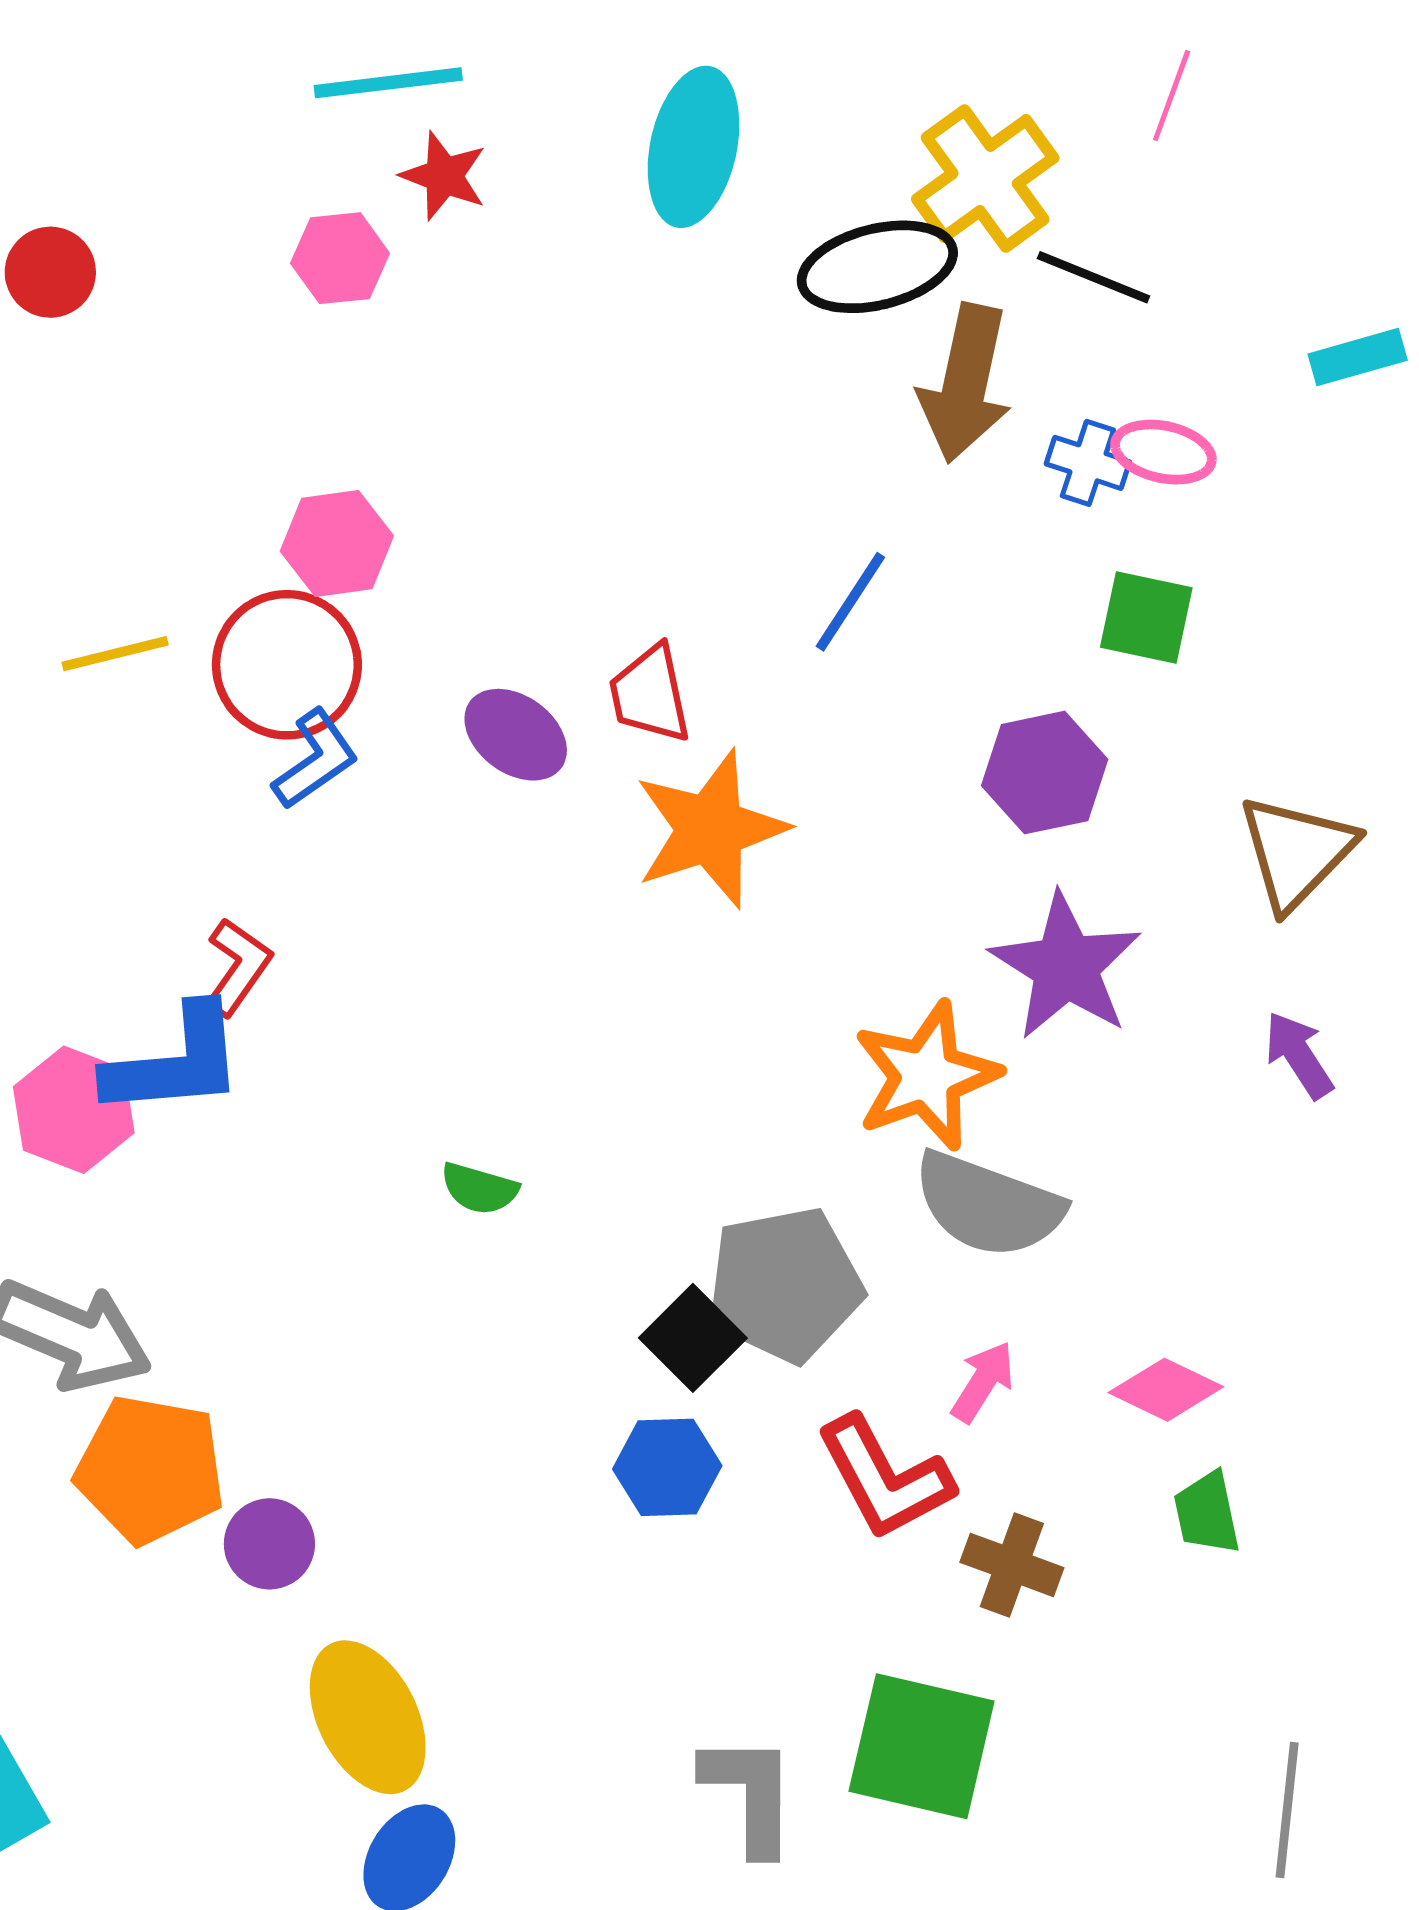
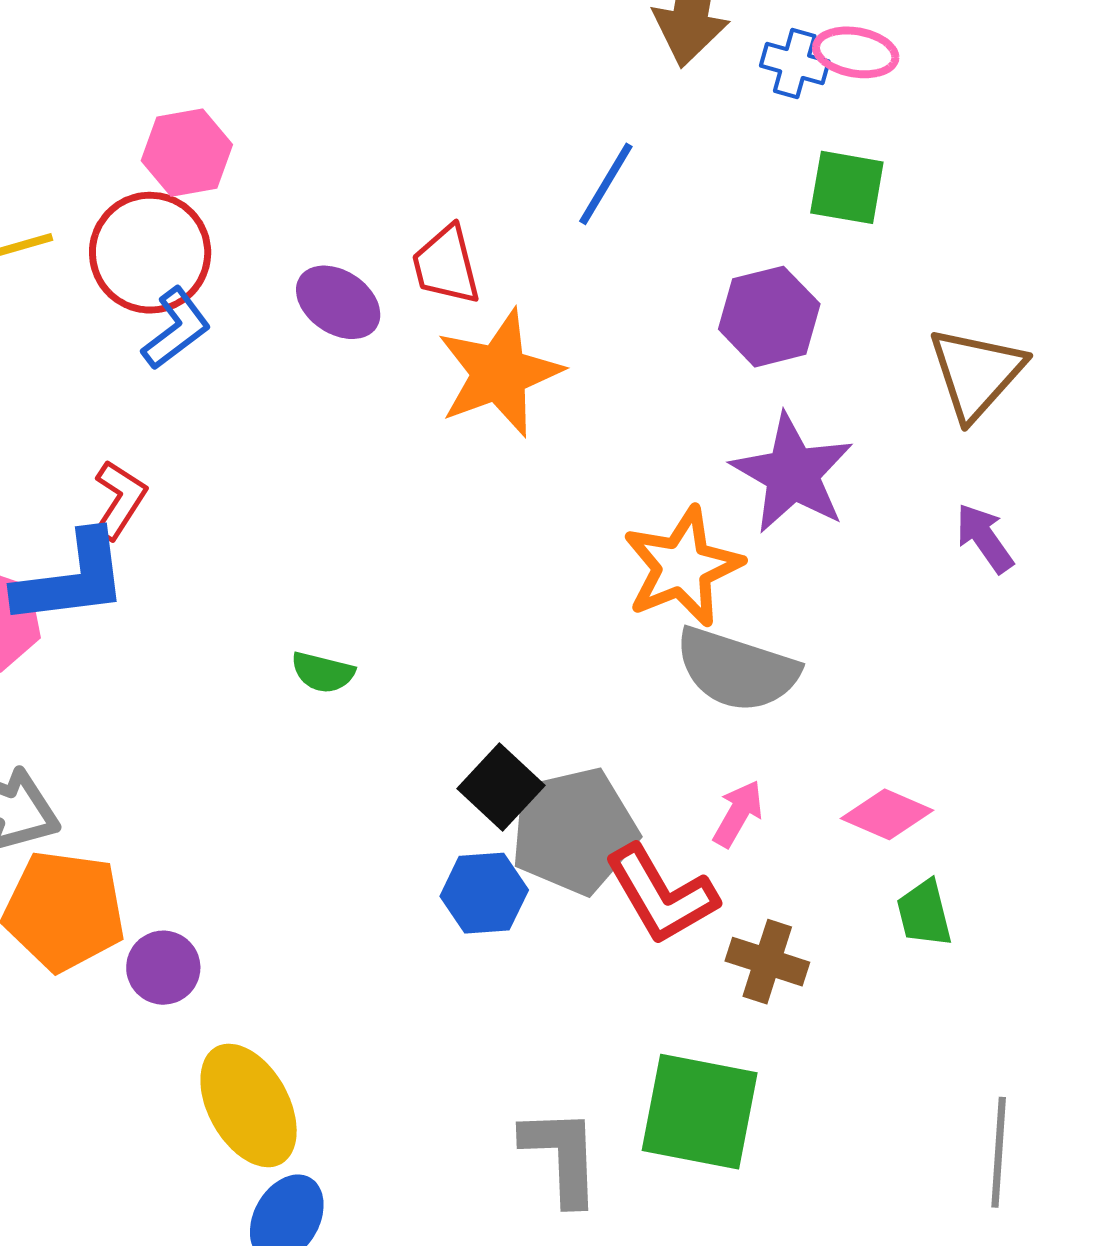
gray pentagon: (785, 1285) -> (574, 831), moved

